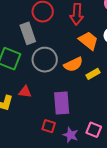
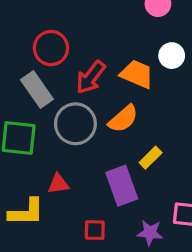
red arrow: (77, 14) -> (91, 77), moved, turned 50
yellow rectangle: (93, 74) -> (151, 158), moved
red square: (49, 126) -> (95, 230), moved

